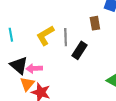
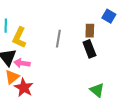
yellow L-shape: (45, 35) -> (19, 38), moved, turned -45
black rectangle: (79, 50) -> (89, 49), moved, turned -66

